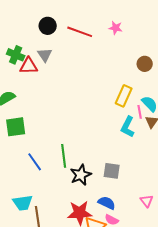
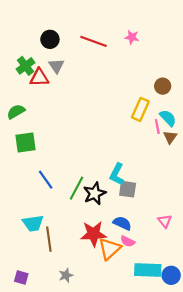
black circle: (48, 26) -> (50, 39), moved
green cross: (16, 55) -> (26, 66), turned 30
brown circle: (145, 64) -> (163, 86), moved
cyan L-shape: (128, 127) -> (117, 174), moved
green line: (64, 156) -> (77, 188), moved, turned 35

